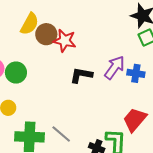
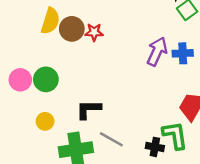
red star: (65, 41) -> (94, 32), size x0.7
black L-shape: (81, 75) -> (88, 109), moved

